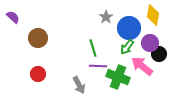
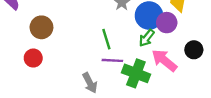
purple circle: (150, 43) -> (167, 23), moved
black circle: (159, 54) -> (194, 50), moved
red circle: (38, 74) -> (33, 58), moved

